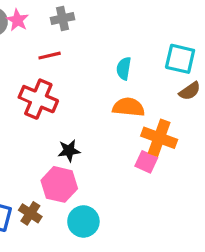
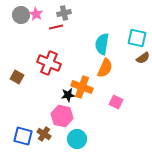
red line: (50, 56) -> (56, 27), moved
cyan semicircle: (124, 68) -> (102, 44), size x1.5
orange semicircle: (129, 107) -> (105, 68), turned 108
orange cross: (159, 138) -> (82, 87), moved

